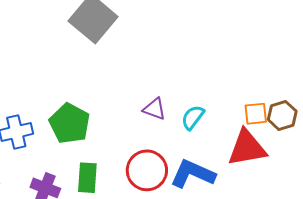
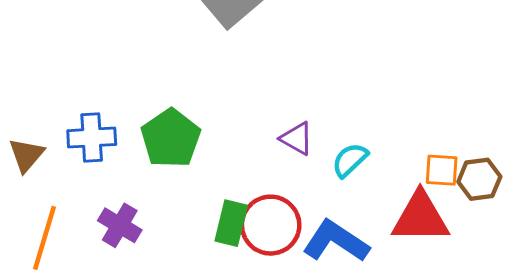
green rectangle: (87, 178) -> (231, 223), moved

